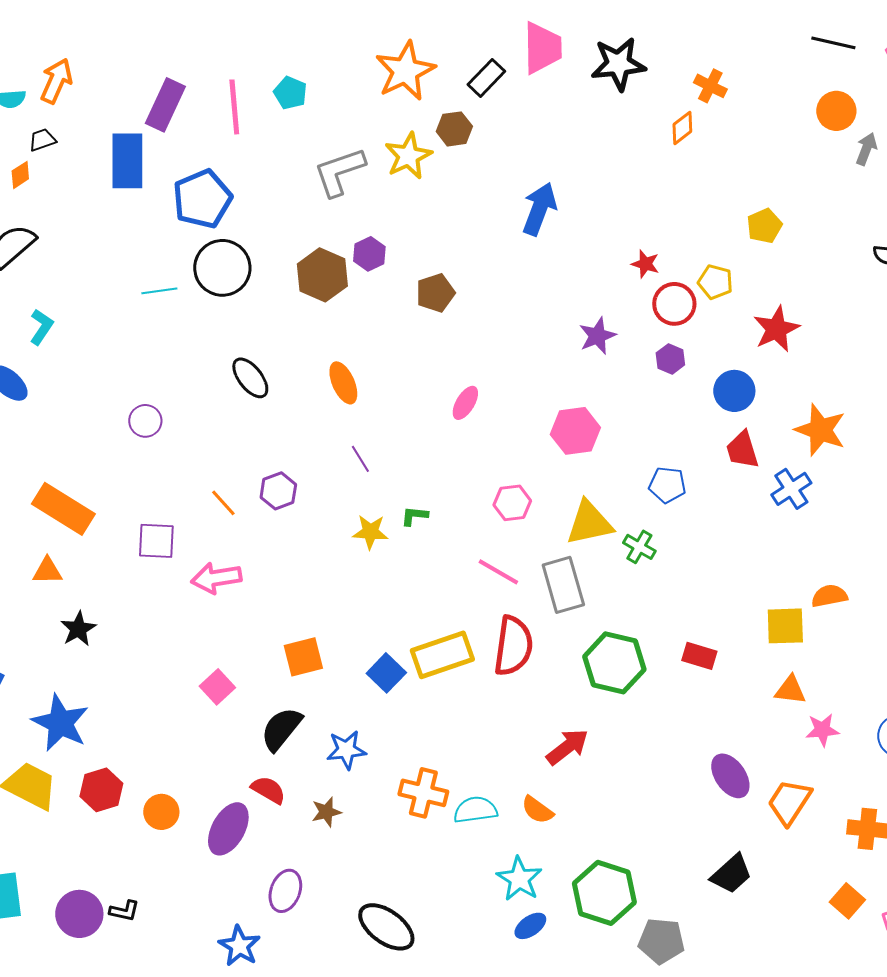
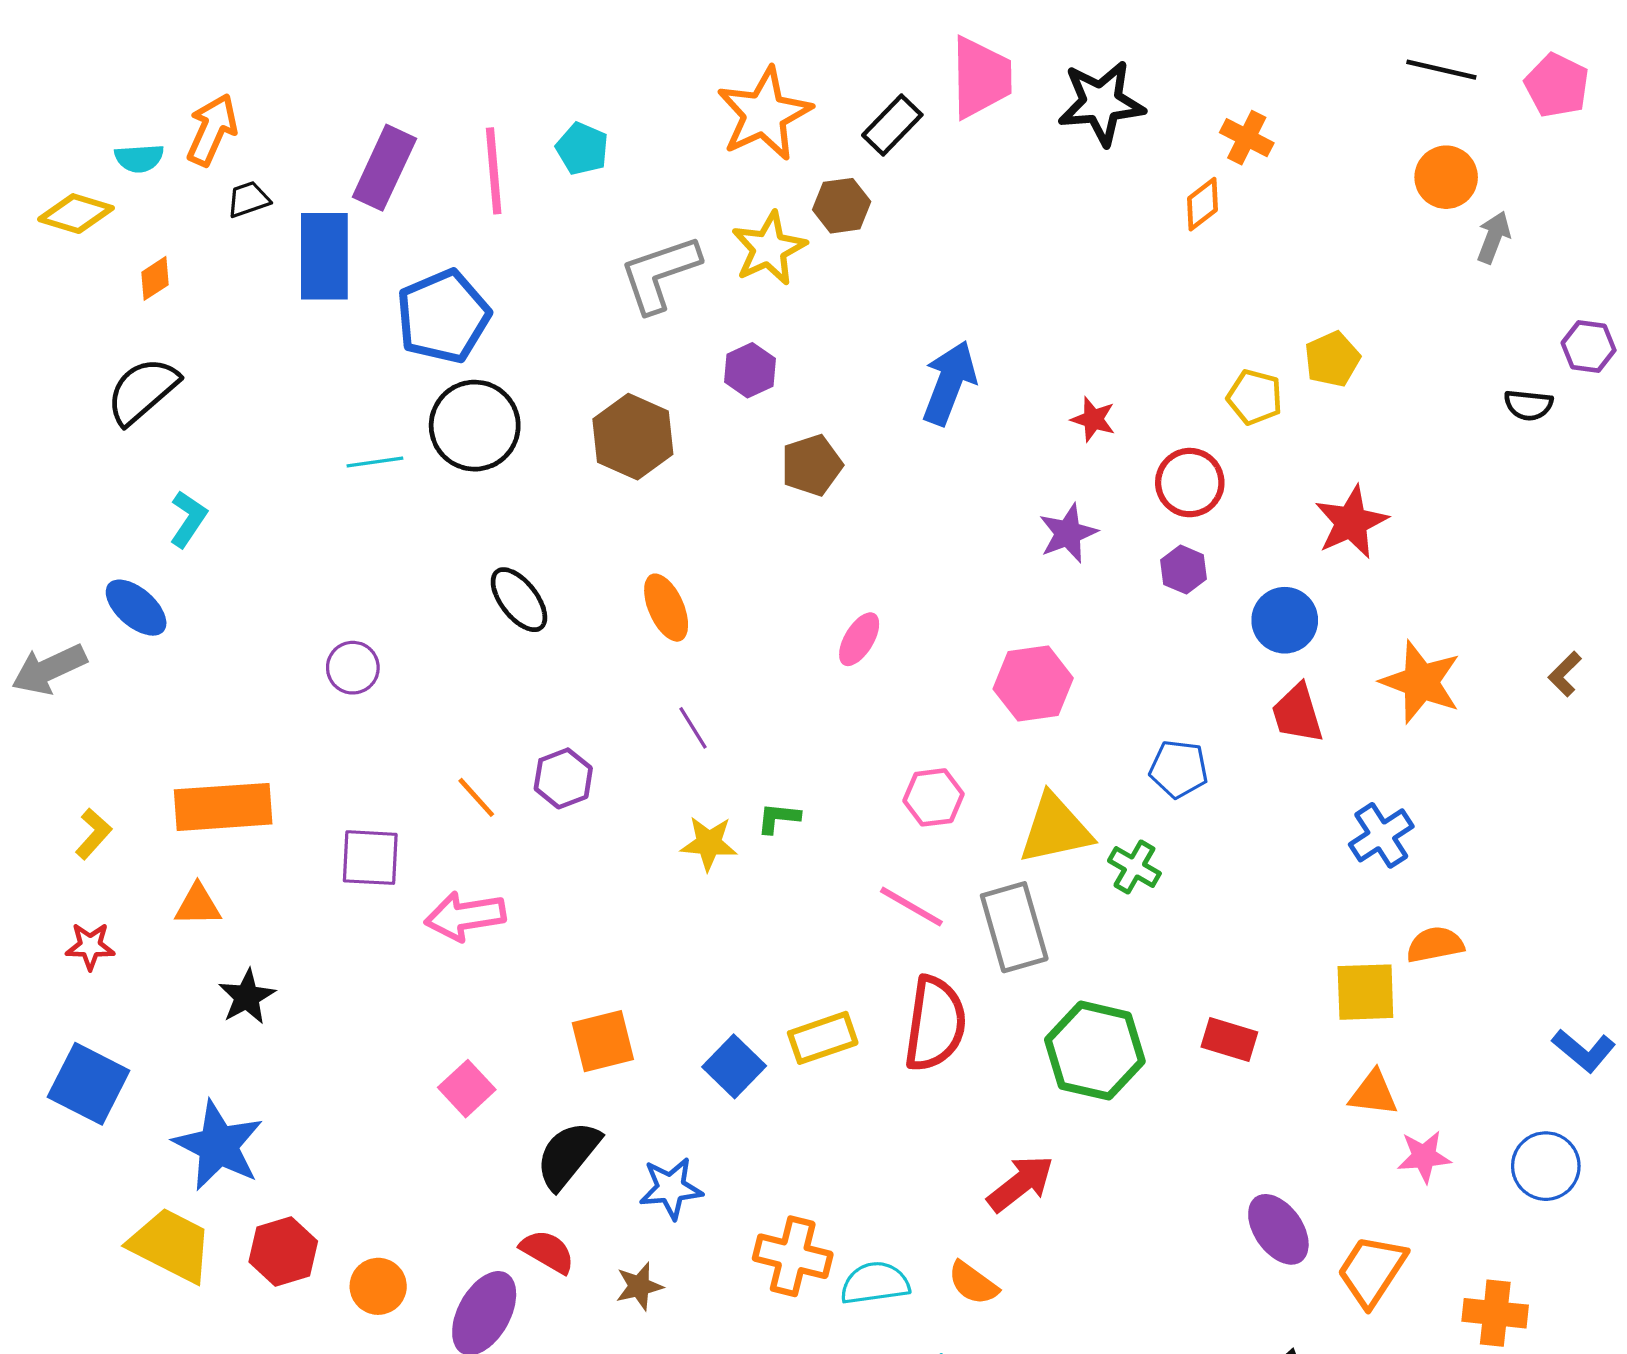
black trapezoid: (42, 140) -> (248, 199), moved
blue arrow: (539, 209) -> (949, 383), moved
purple hexagon: (369, 254) -> (750, 370), moved
red star: (645, 264) -> (1093, 419), moved
yellow pentagon: (715, 282) -> (1255, 397), moved
blue cross: (791, 489) -> (1381, 835), moved
orange rectangle: (63, 509) -> (223, 807), turned -36
yellow rectangle: (442, 655) -> (823, 1038), size x0.7

